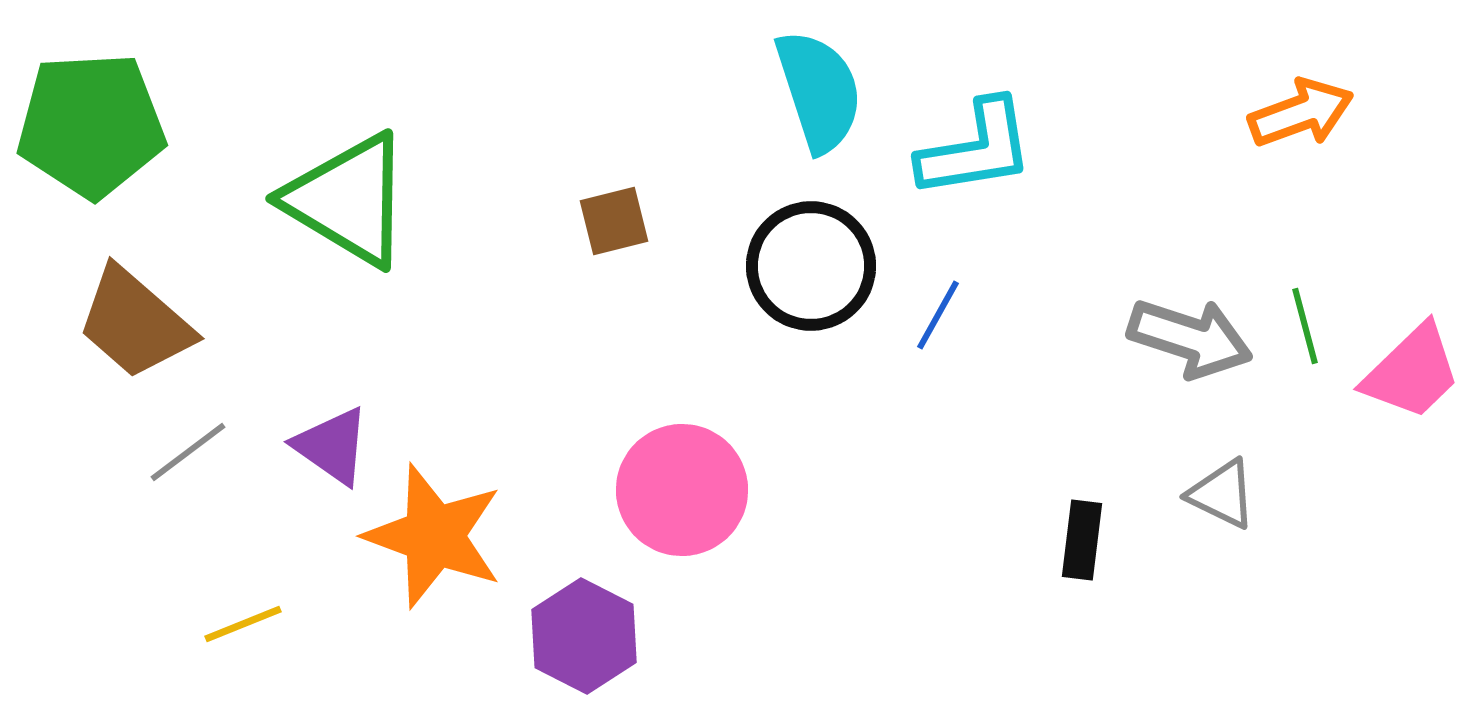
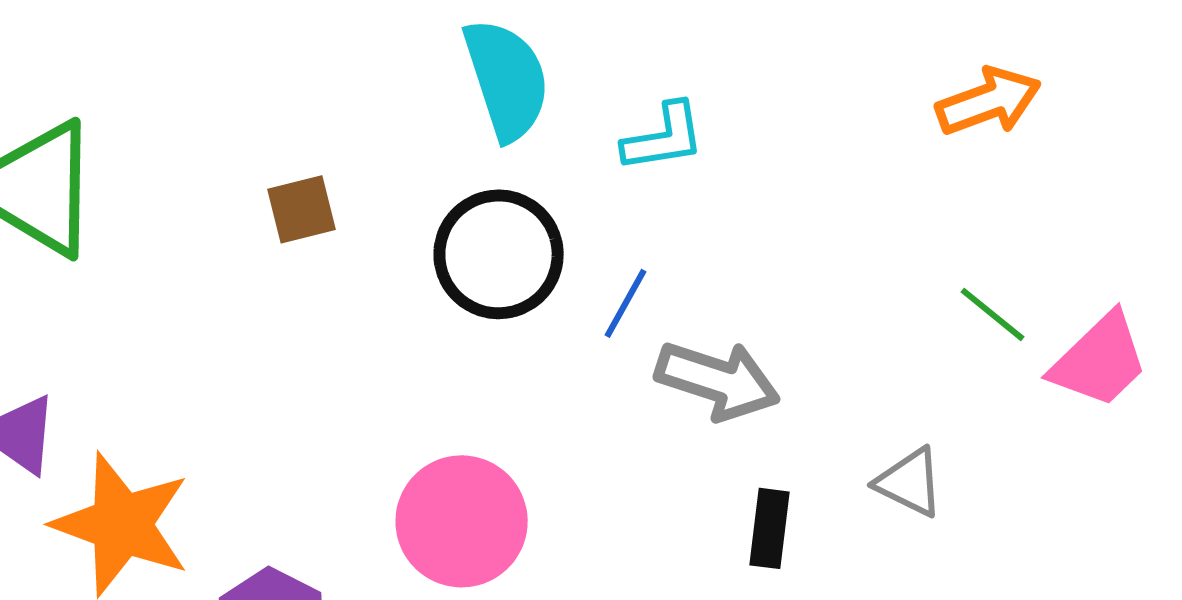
cyan L-shape: (976, 149) -> (664, 137), size x0.7
green line: (1305, 326) -> (993, 314), turned -36
gray arrow: (1190, 338) -> (718, 380), moved
pink circle: (682, 490) -> (462, 521), moved

